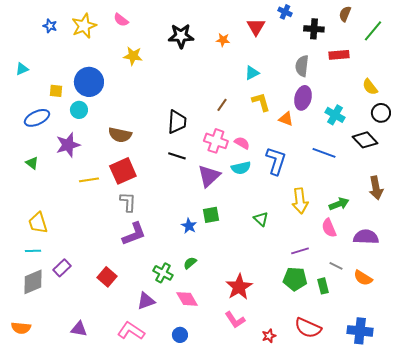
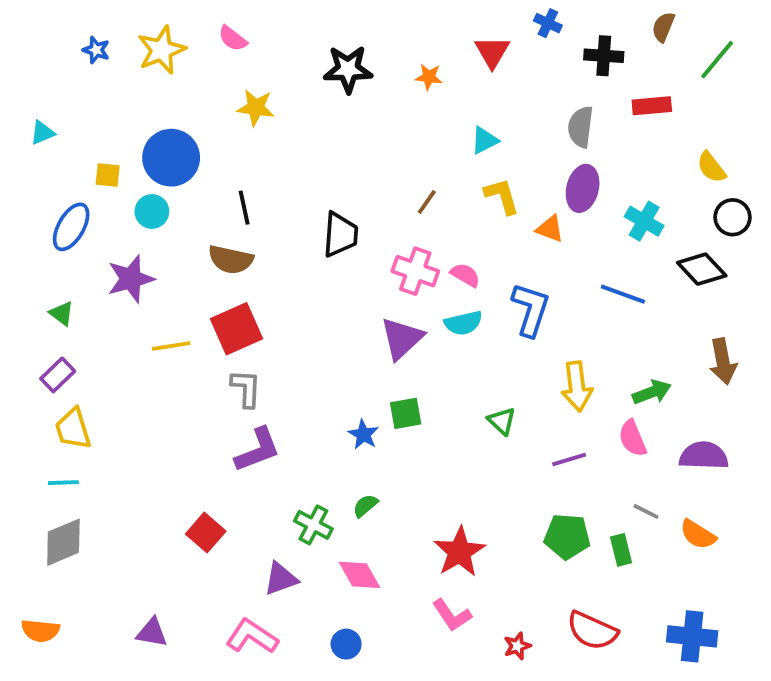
blue ellipse: (37, 118) -> (71, 227), turned -35
black line: (177, 156) -> (244, 208), moved, turned 60
purple line: (300, 251) -> (569, 460), moved
purple rectangle: (62, 268) -> (58, 375), moved

